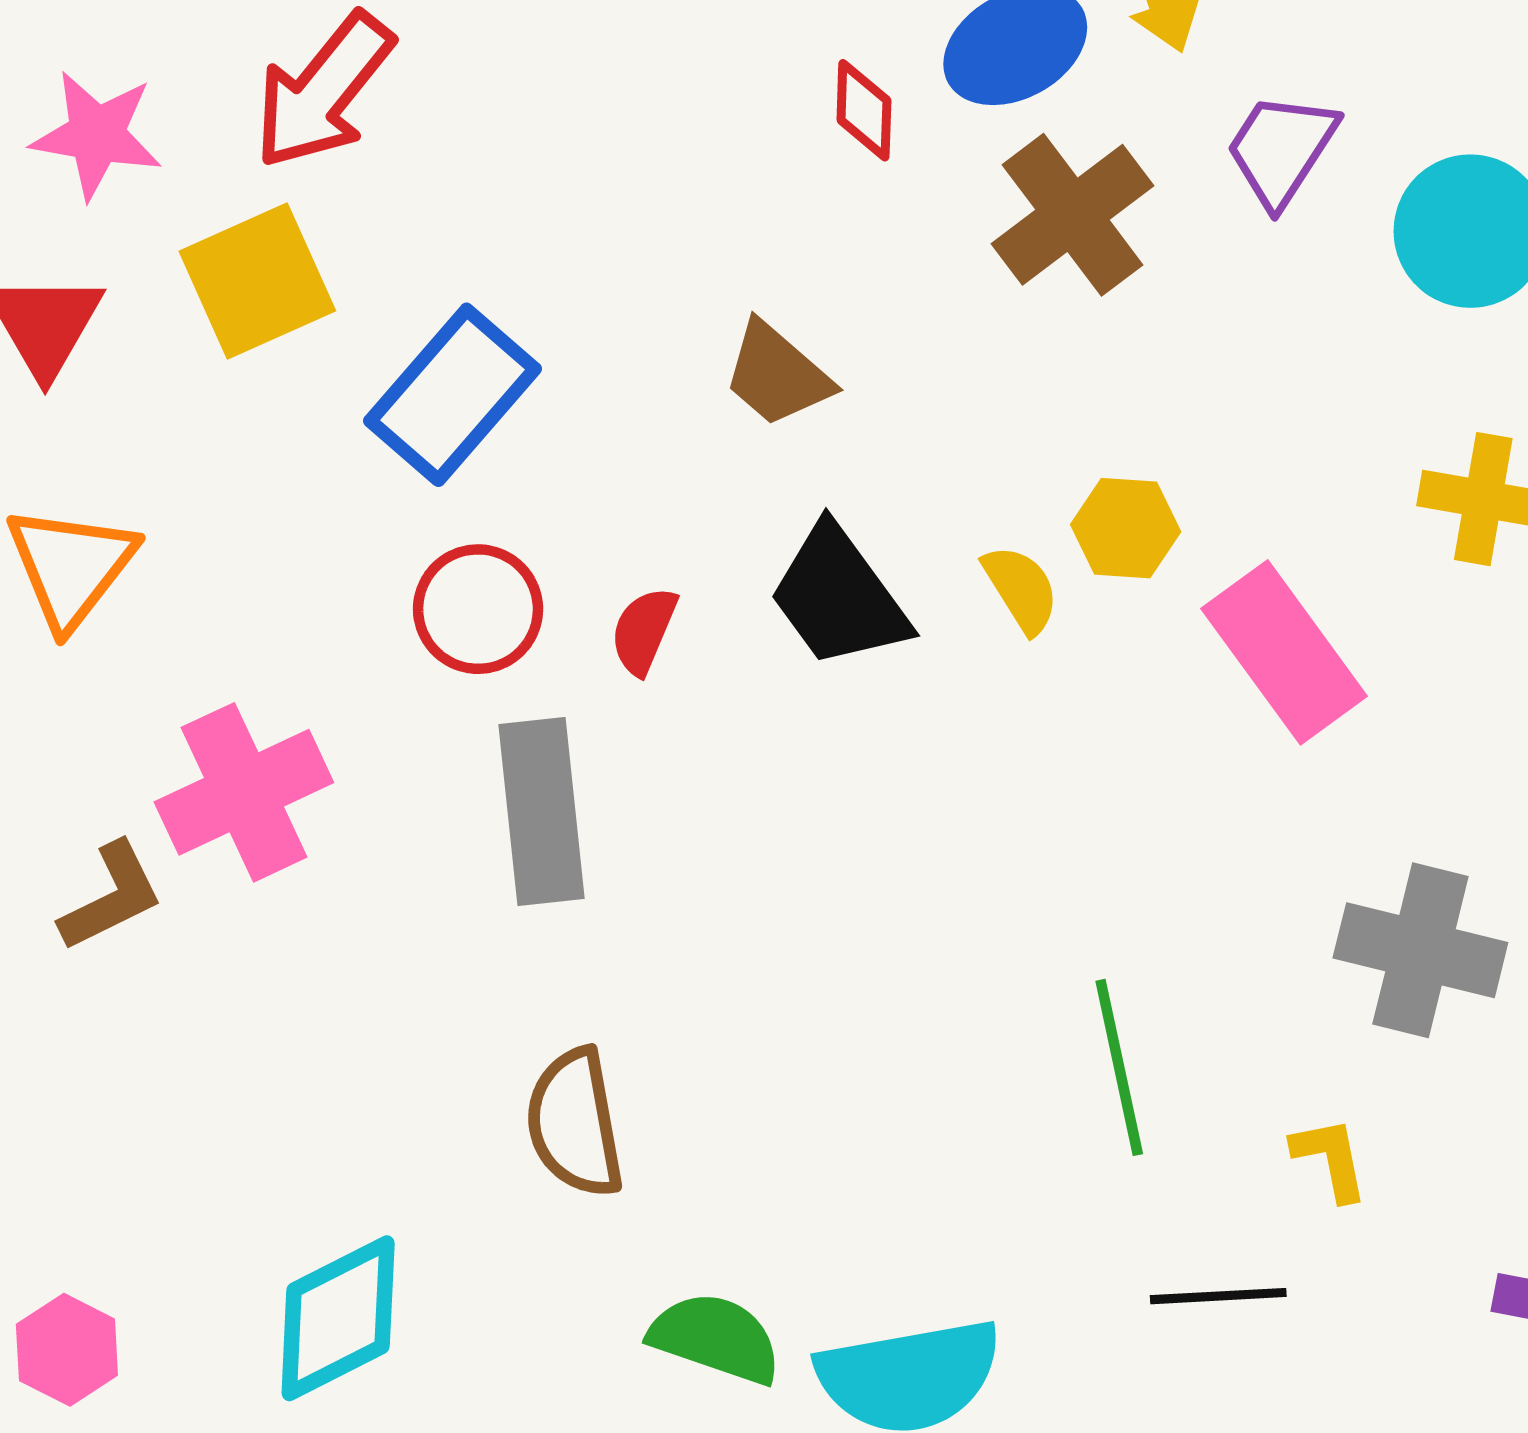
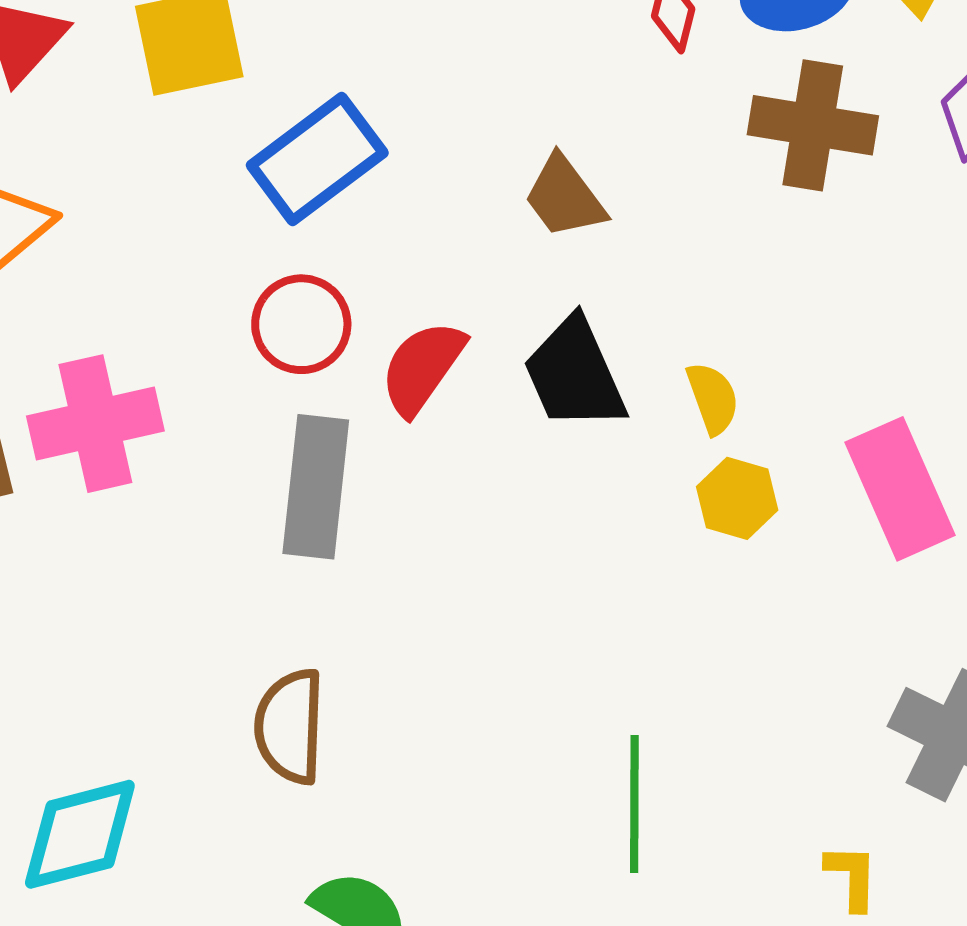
brown cross: (1073, 215) -> (813, 125), turned 34
yellow hexagon: (1126, 528) -> (737, 498), moved
red semicircle: (644, 631) -> (422, 368), size x1.5
green line: (1119, 1067) -> (634, 804), moved

